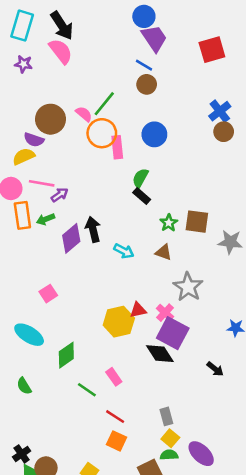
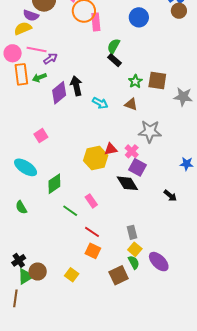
blue circle: (154, 134) -> (139, 17), moved
gray star: (188, 287) -> (150, 131), turned -30
purple square: (173, 333) -> (138, 167), size x0.7
green semicircle: (169, 455) -> (134, 262), turned 64

